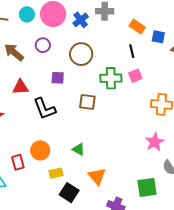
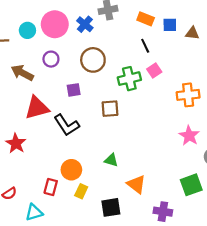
red triangle: (20, 87) -> (37, 108), size x1.4
red rectangle: (18, 162) -> (51, 187), turned 42
yellow rectangle: (56, 173) -> (81, 191), moved, turned -40
black square: (69, 193) -> (111, 207), turned -30

